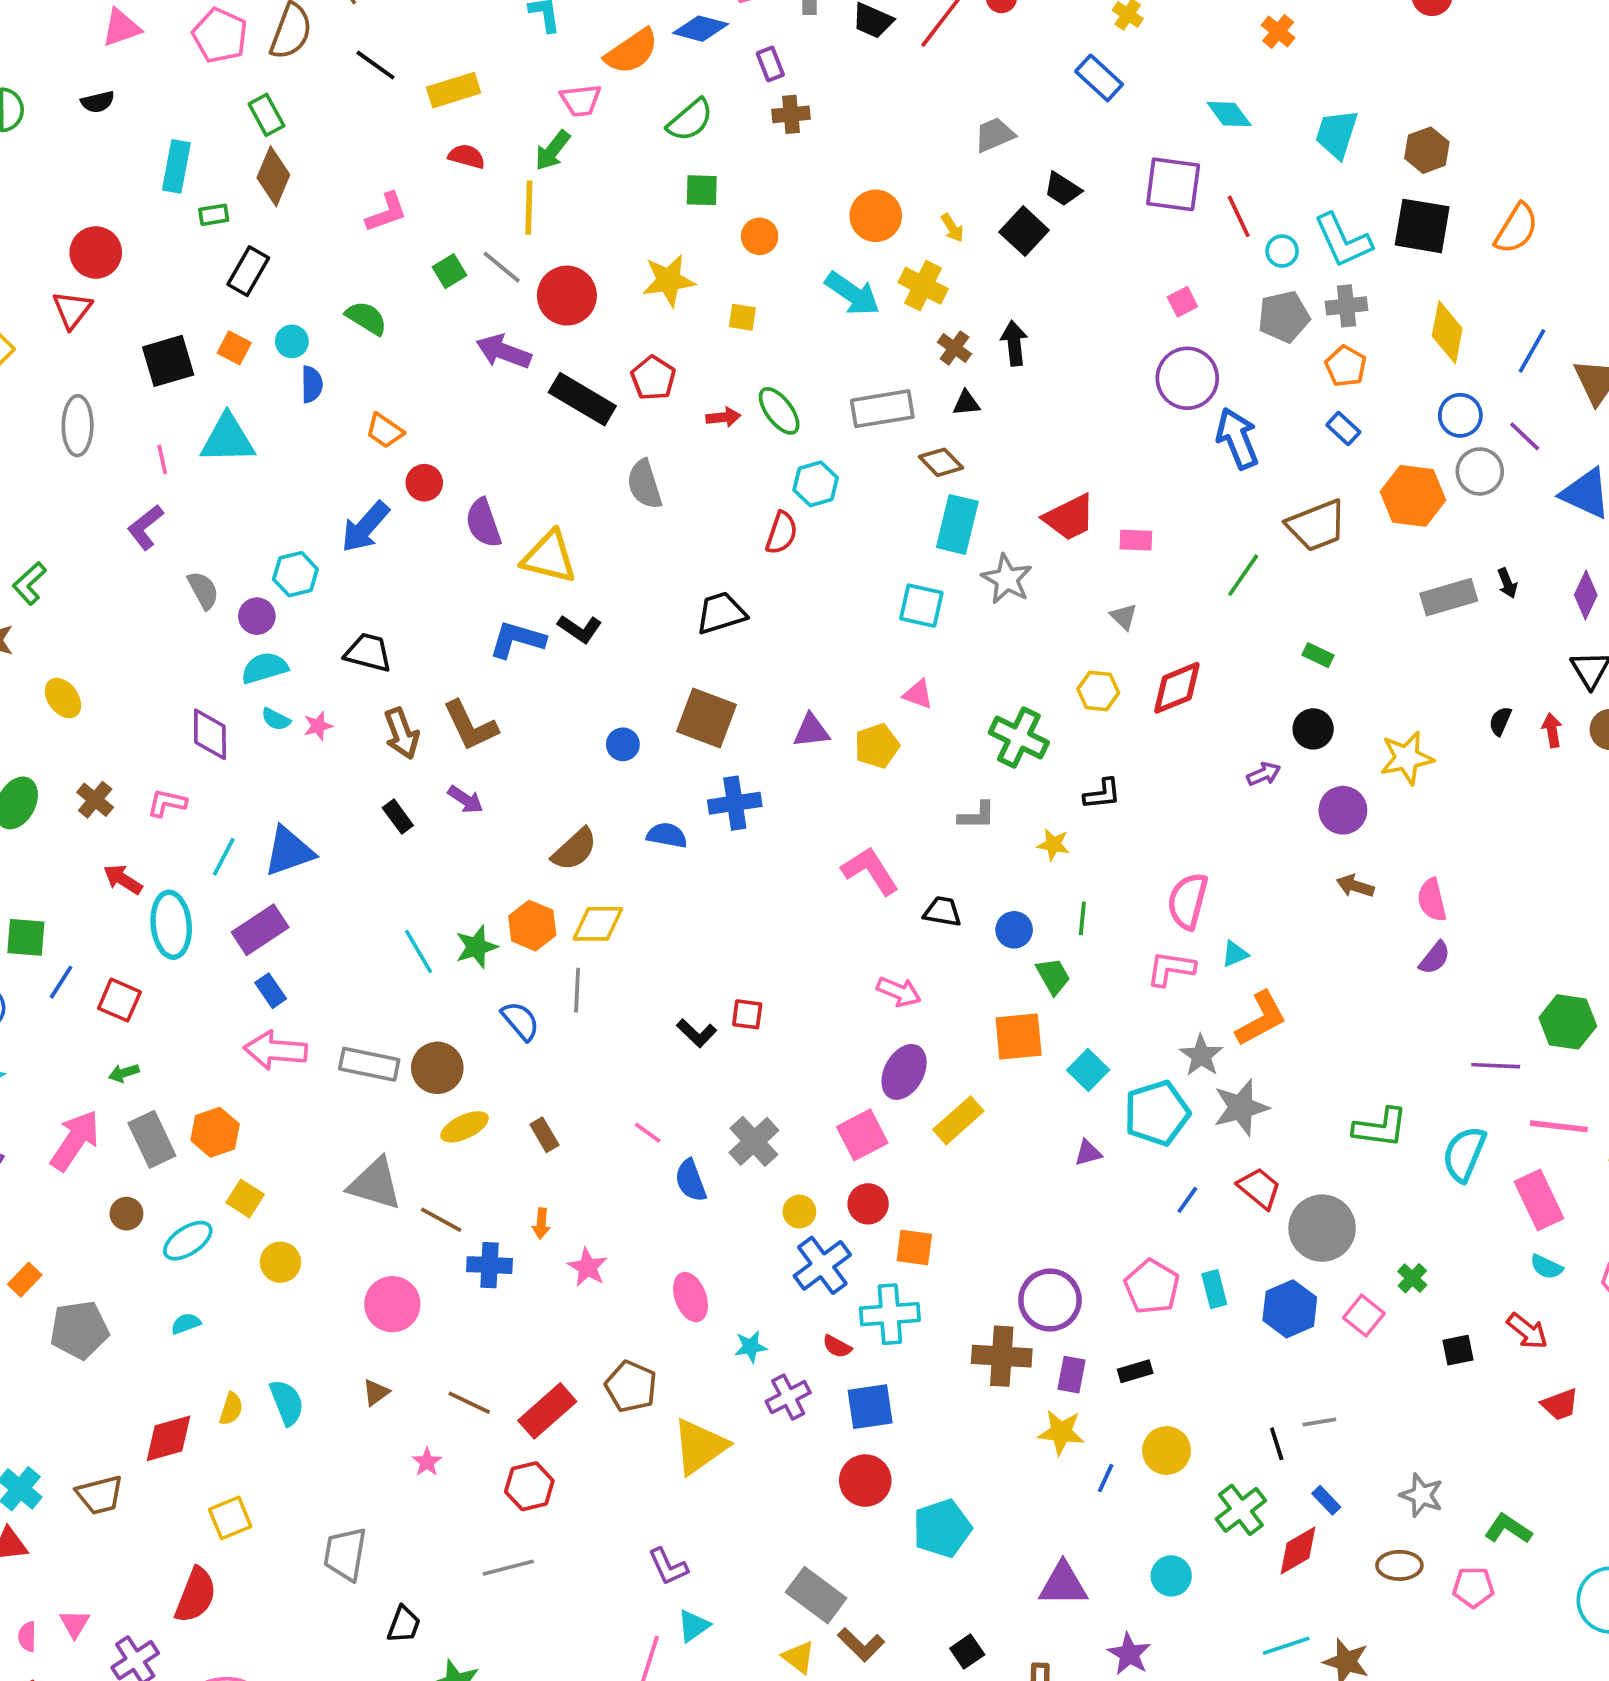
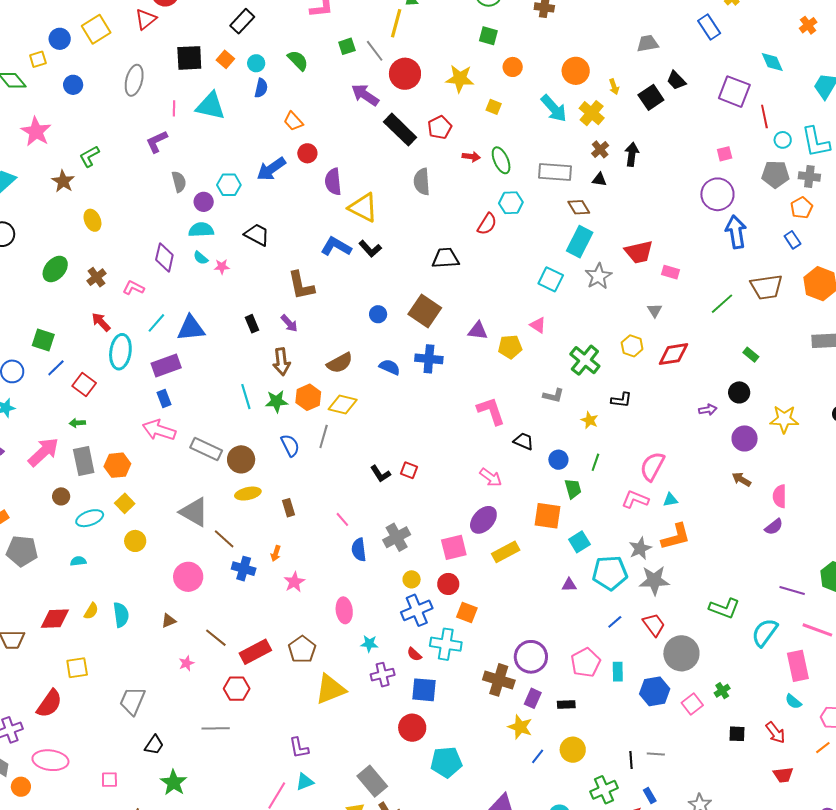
brown arrow: (402, 733) -> (281, 362), moved

